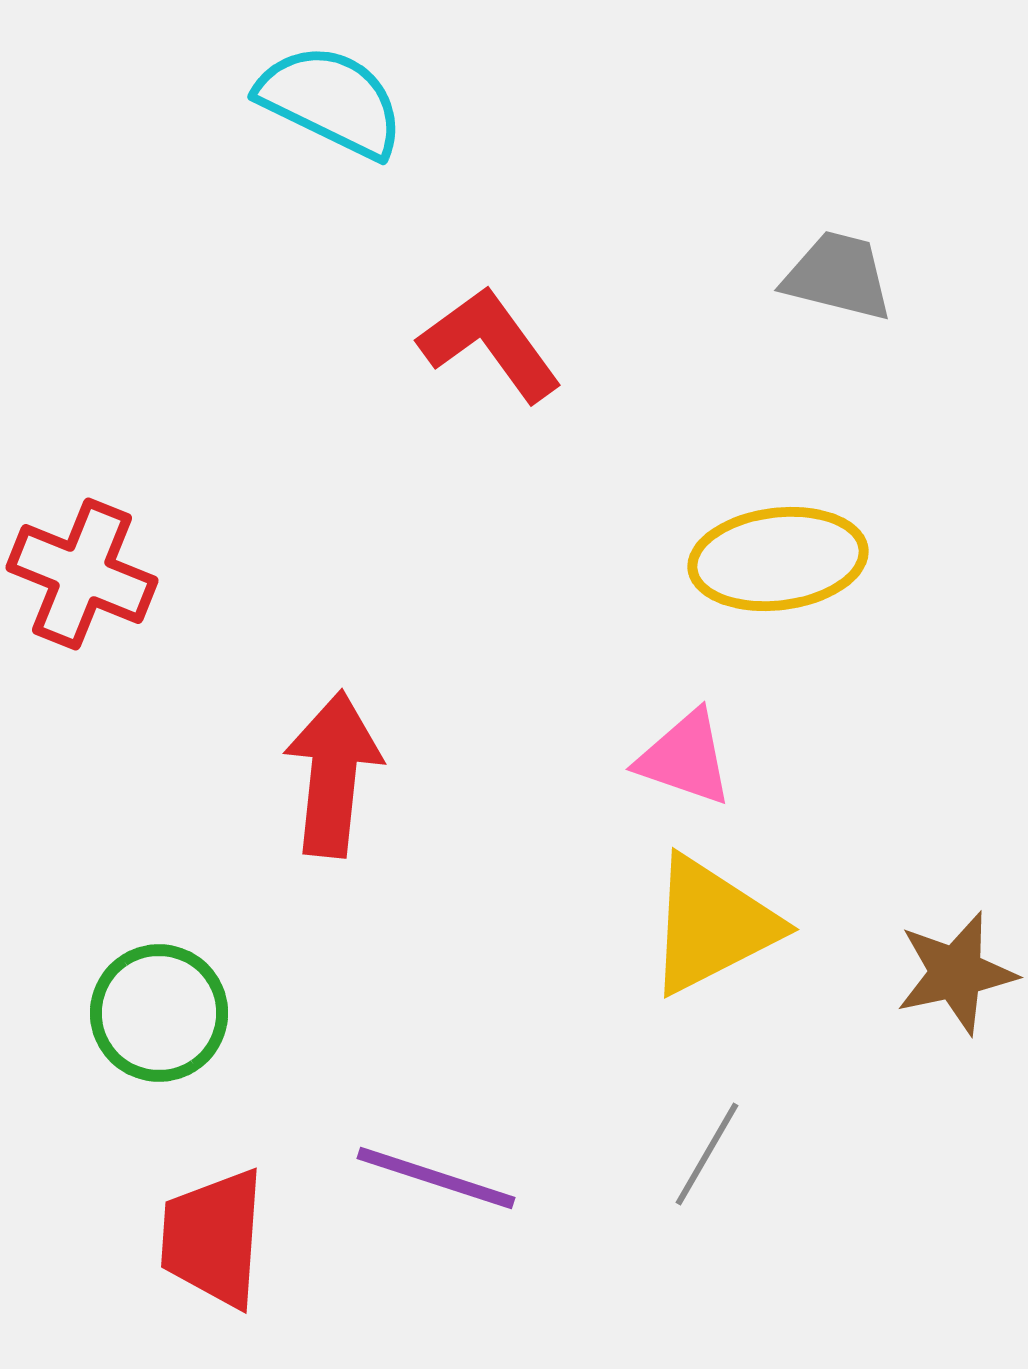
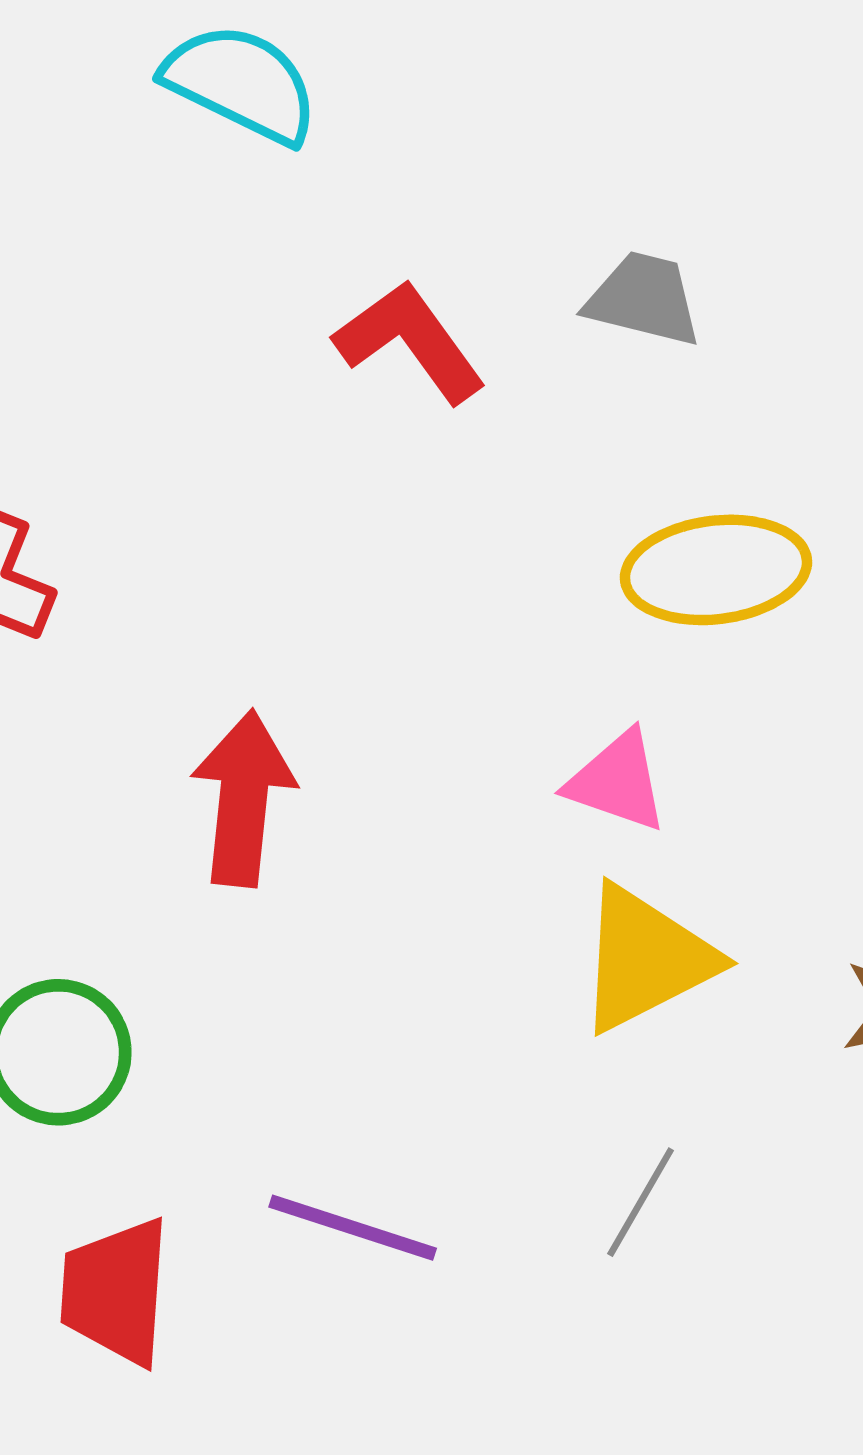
gray trapezoid: (838, 276) -> (644, 299), moved

